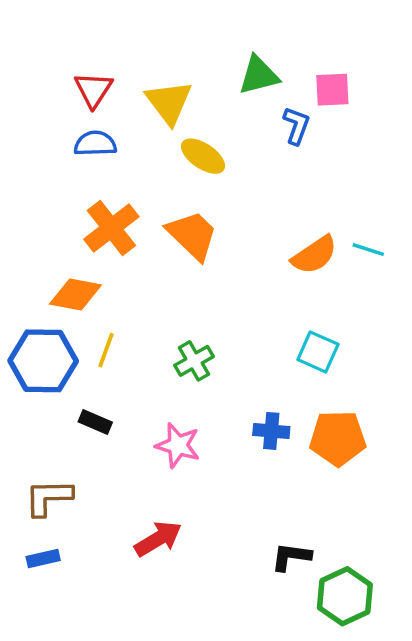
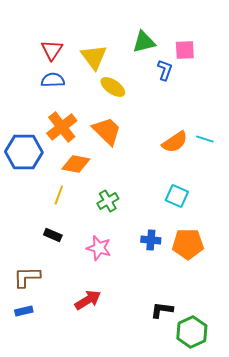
orange diamond: (75, 294) -> (76, 164), moved
blue hexagon: (43, 361) -> (24, 152), moved

